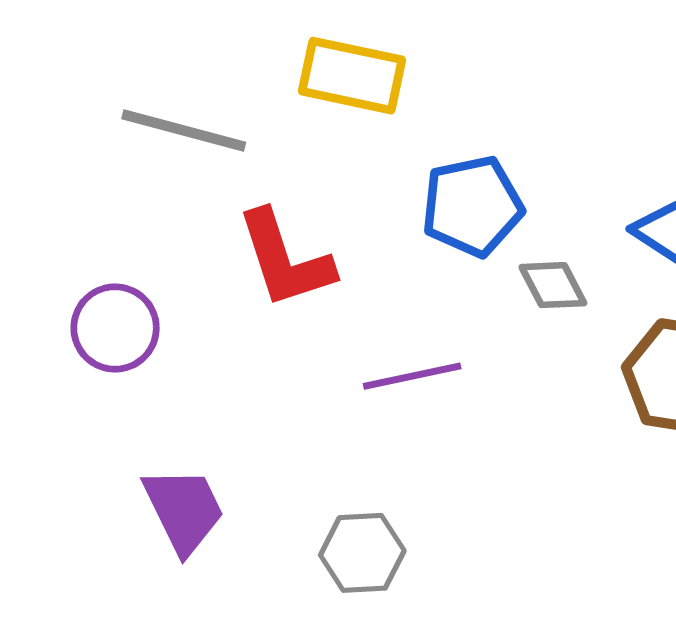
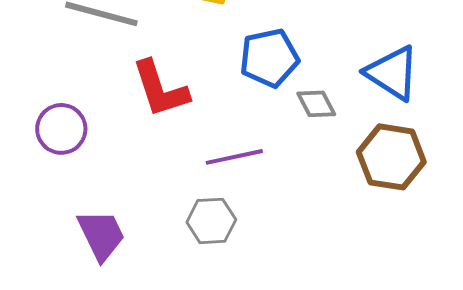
gray hexagon: (362, 553) -> (211, 221), moved

